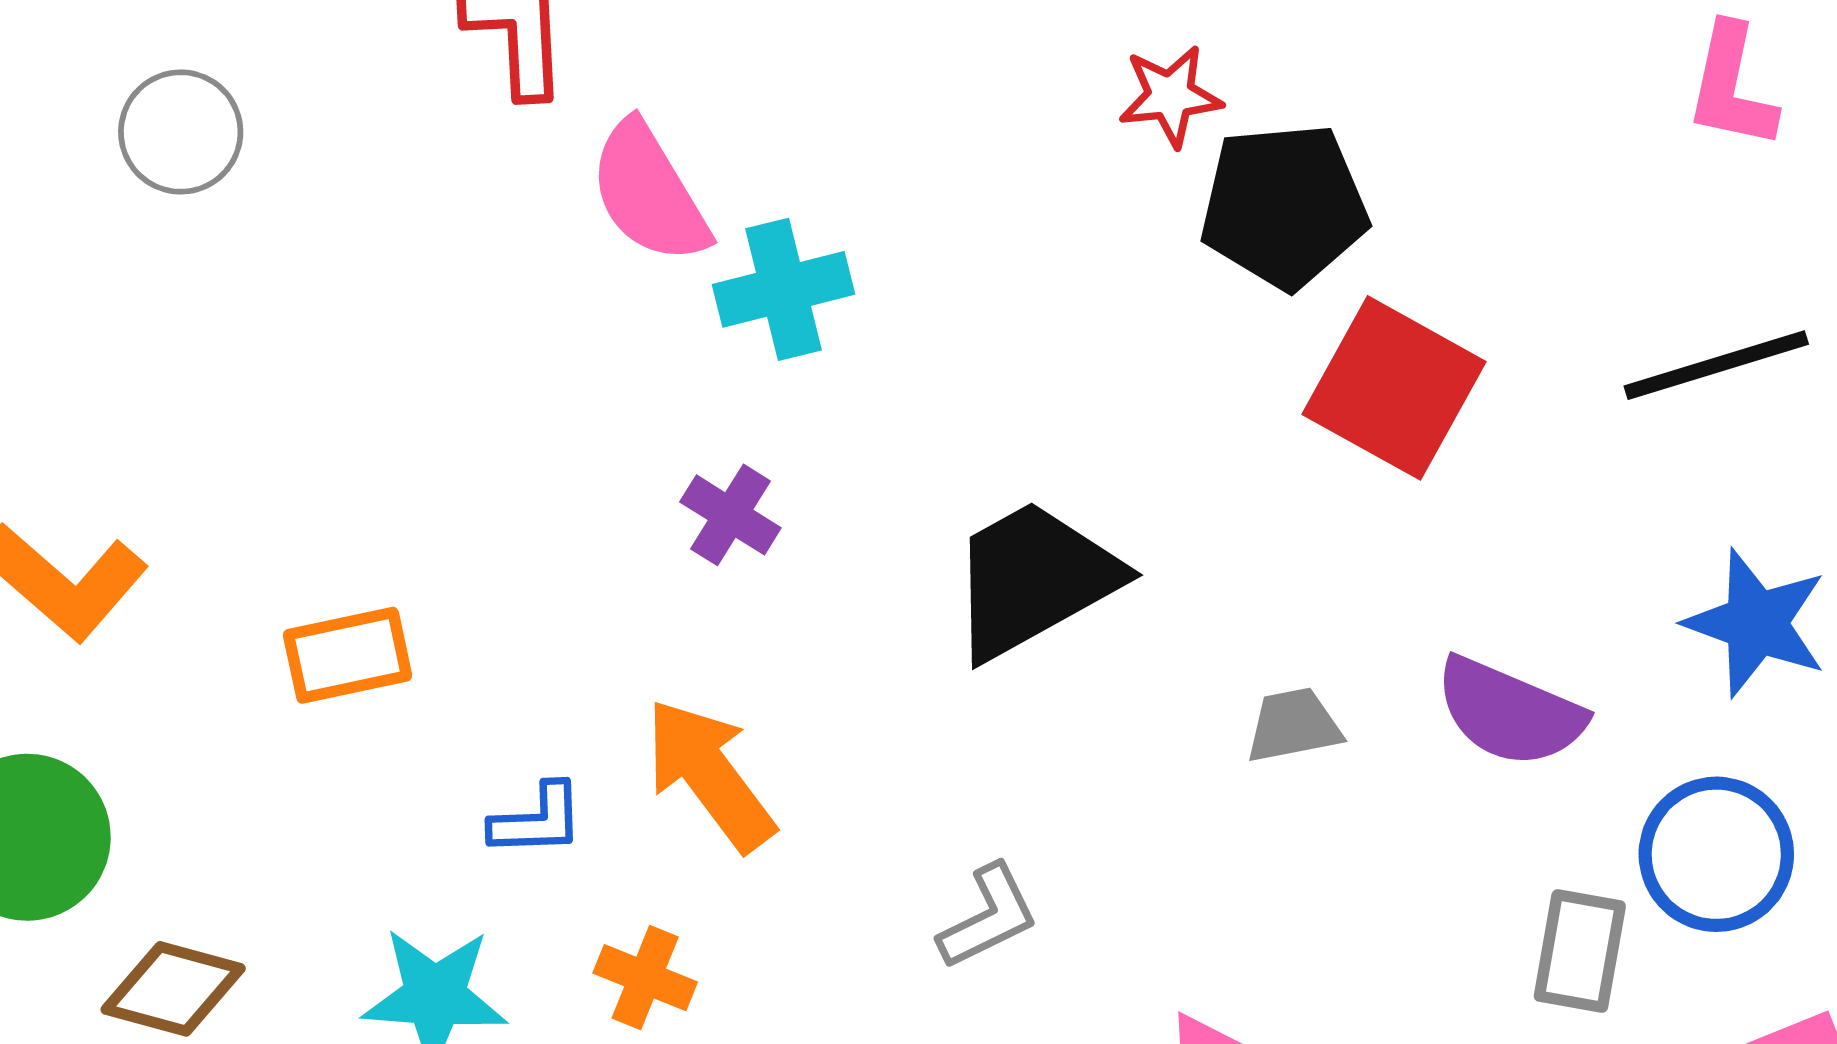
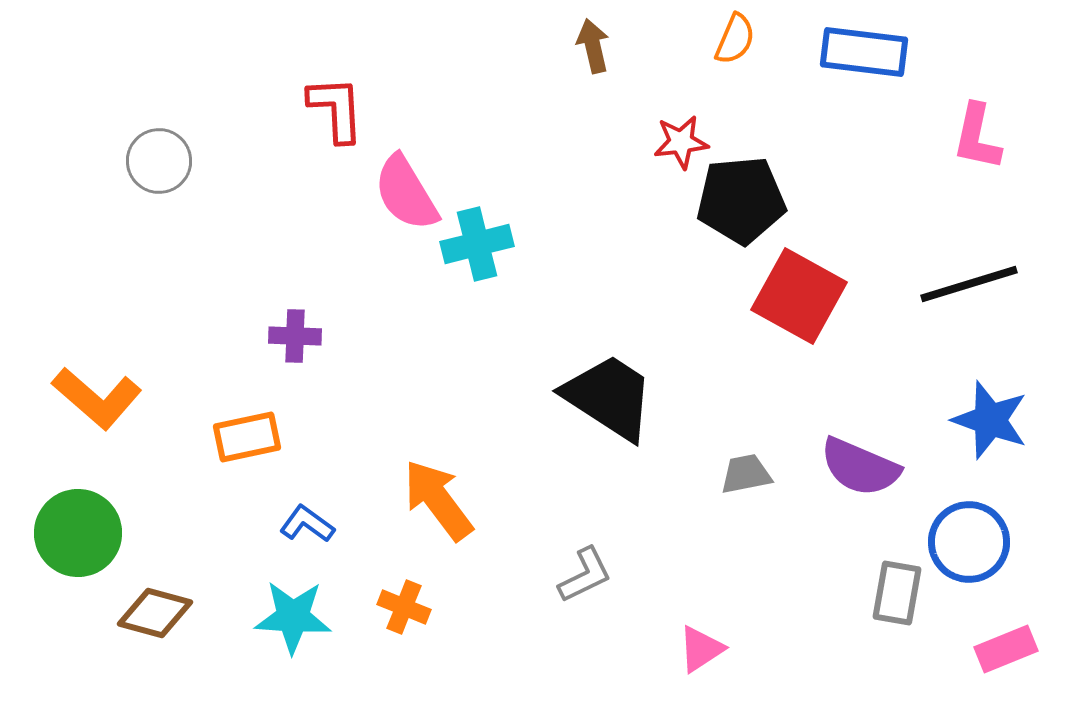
purple cross: (730, 515) -> (295, 336), moved, turned -30
black trapezoid: (1034, 579) -> (609, 397), turned 62
blue L-shape: (537, 820) -> (307, 524), moved, turned -142

